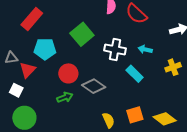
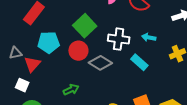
red circle: (68, 73) -> (78, 51), moved
gray diamond: (94, 86) -> (100, 63), moved

